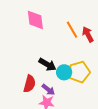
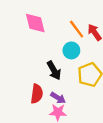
black arrow: (47, 65) -> (54, 70), turned 36
cyan circle: (64, 72) -> (71, 50), moved

